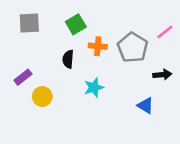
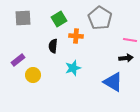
pink line: (165, 32) -> (130, 40), moved, turned 48
gray pentagon: (133, 47) -> (100, 18), moved
blue triangle: (145, 106) -> (113, 82), size x1.5

